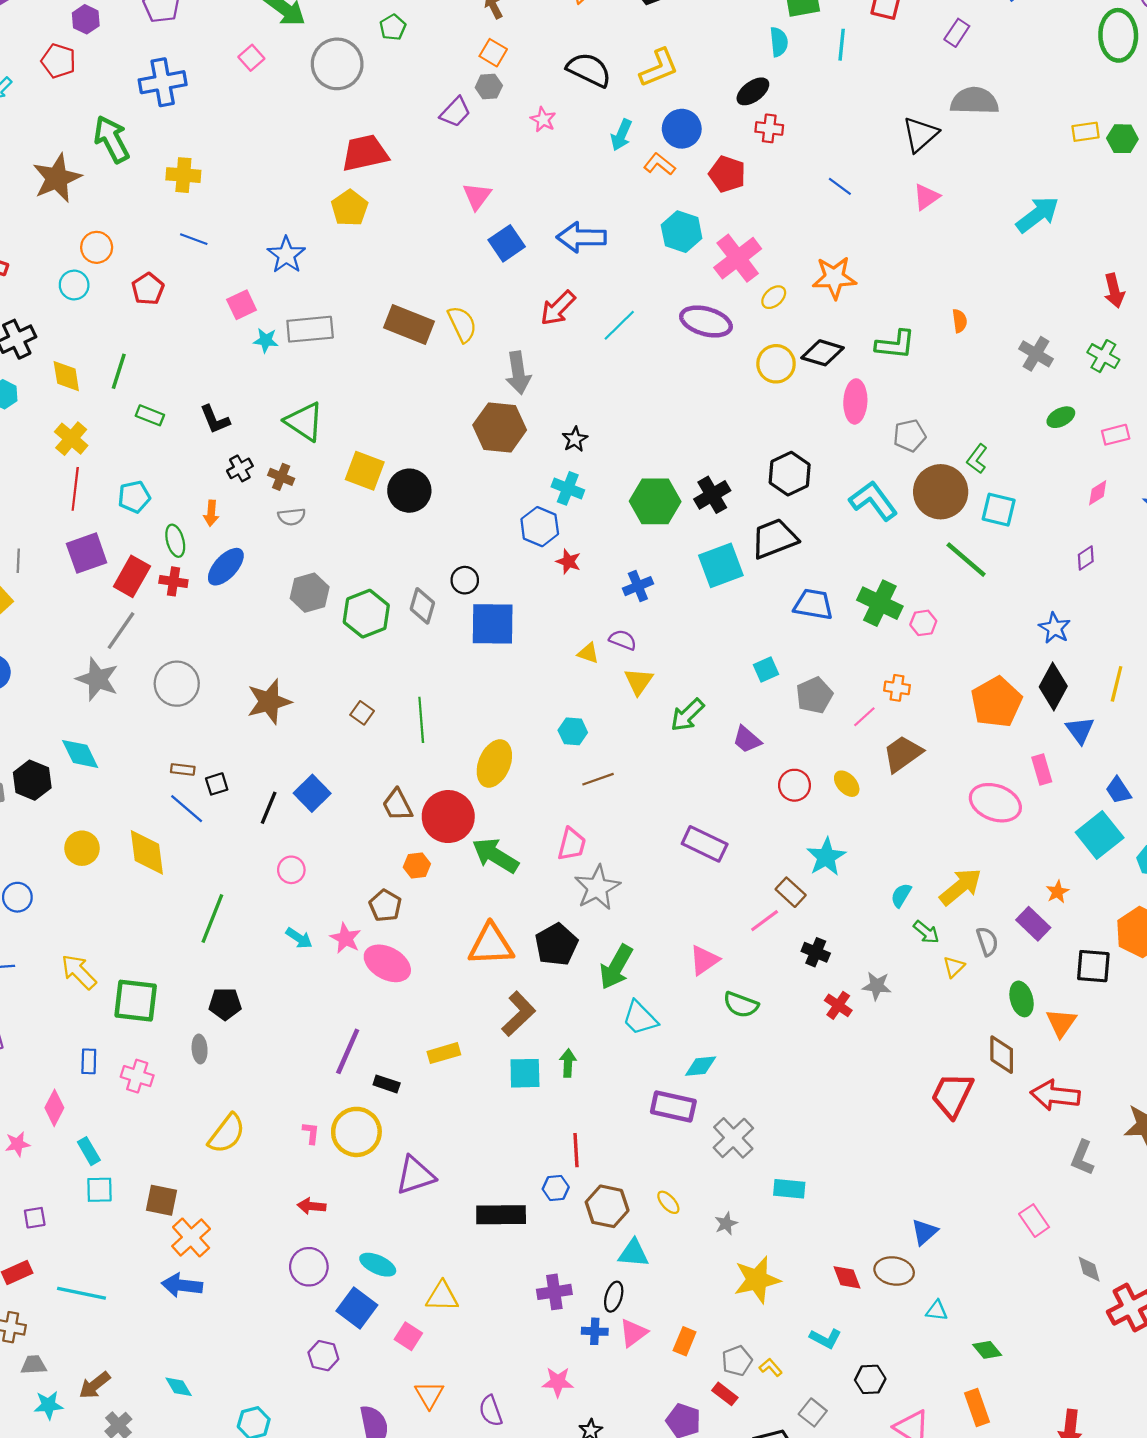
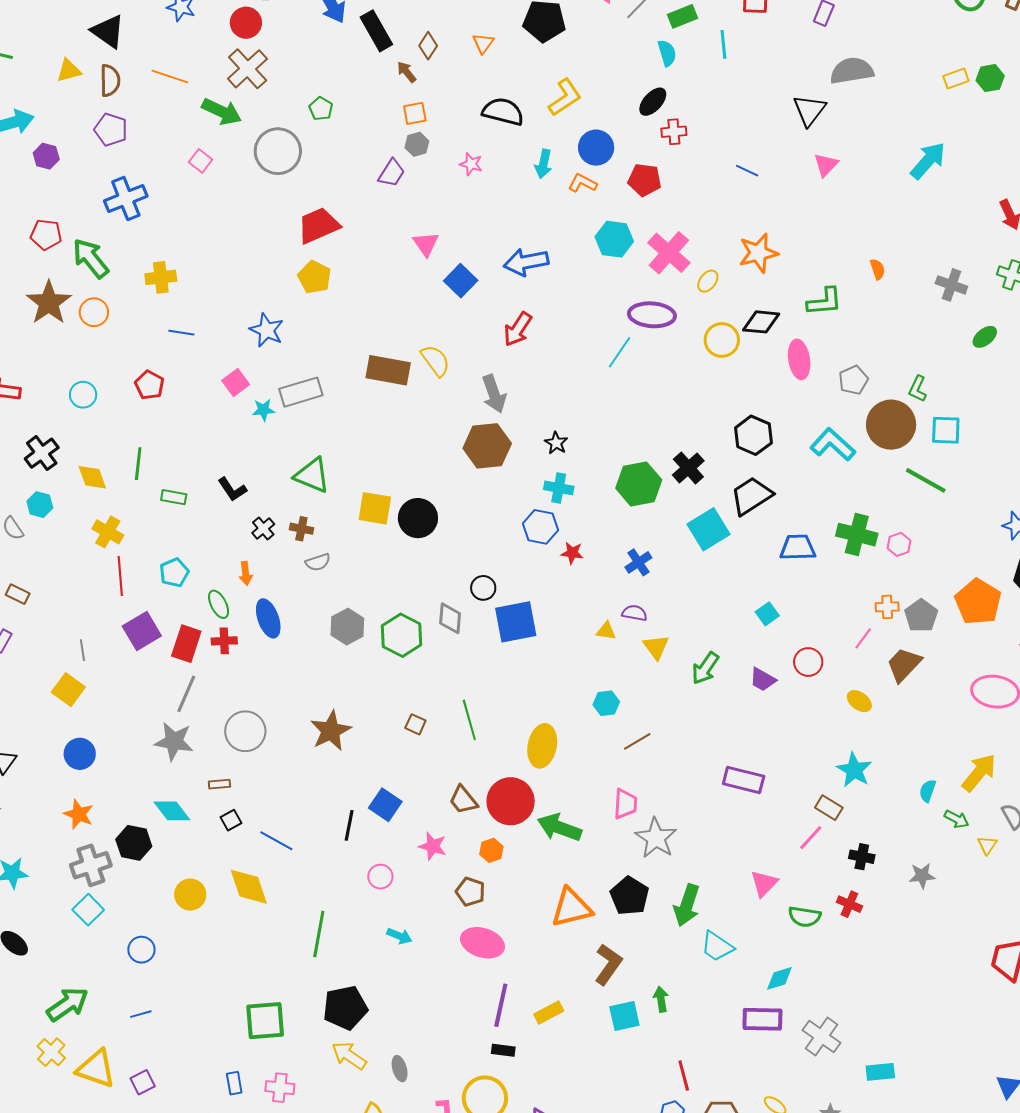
orange square: (493, 53) -> (415, 113), turned -30
red pentagon: (58, 61) -> (46, 235), moved
orange circle: (97, 247) -> (94, 312), moved
cyan line: (619, 325) -> (620, 352), moved
blue ellipse: (226, 567) -> (268, 618), turned -51
gray pentagon: (814, 695) -> (921, 616), moved
brown rectangle: (183, 769) -> (219, 784), moved
black square: (217, 784) -> (231, 820), moved
red circle: (794, 785) -> (808, 662), moved
pink star: (346, 938) -> (433, 846), moved
yellow arrow: (79, 972) -> (349, 1056), moved
black pentagon: (225, 1004) -> (345, 1008), size x1.5
red cross: (838, 1005) -> (849, 904), moved
gray ellipse: (200, 1049) -> (400, 1069), moved
purple line: (348, 1051) -> (501, 1005), moved

